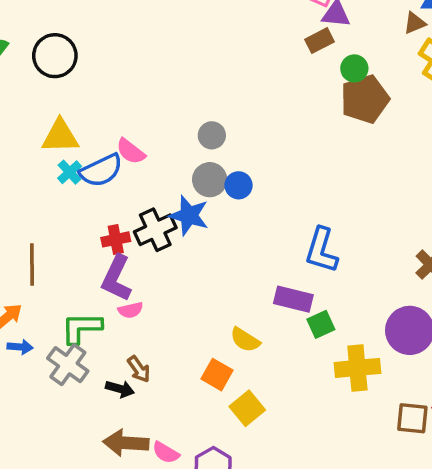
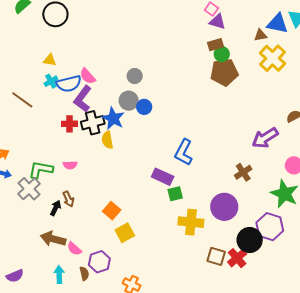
brown rectangle: (320, 41) -> (216, 45), moved
yellow triangle: (60, 136) -> (50, 60), size x0.6
brown line: (32, 265) -> (22, 100), moved, turned -65
purple L-shape: (116, 278) -> (83, 99), moved
yellow semicircle: (245, 340) -> (107, 140), moved, turned 36
black arrow: (120, 389) -> (56, 208), turned -91

